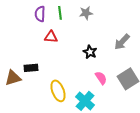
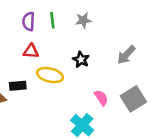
red triangle: (51, 37) -> (31, 51), moved
black star: (90, 52) -> (81, 60), moved
yellow ellipse: (58, 91) -> (50, 75), moved, turned -55

